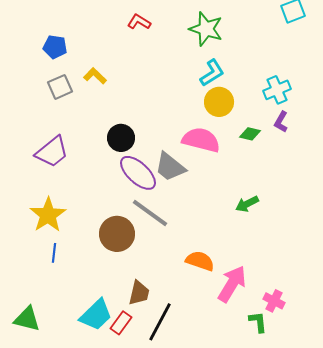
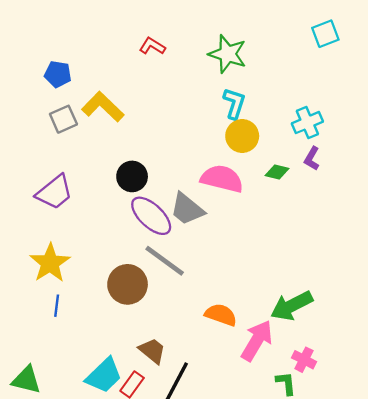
cyan L-shape: (212, 73) -> (234, 103), turned -40
yellow L-shape: (95, 76) -> (103, 107), size x1.6
green arrow: (247, 204) -> (292, 306), moved, size x1.6
brown trapezoid: (139, 293) -> (152, 351), turned -64

